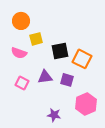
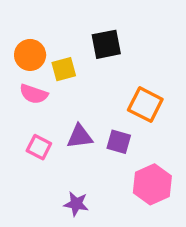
orange circle: (21, 21) -> (30, 55), moved
black square: (60, 51) -> (106, 44), moved
purple star: (54, 115) -> (76, 204), moved

